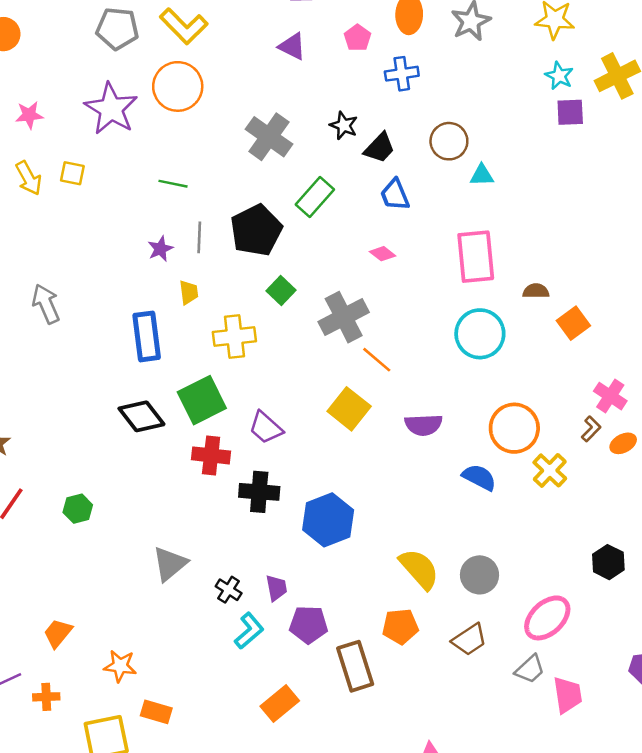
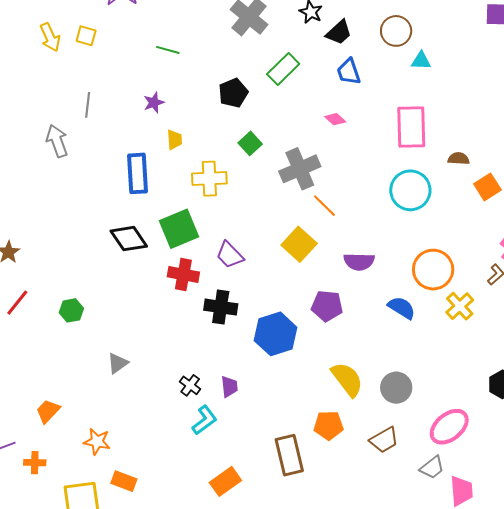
black pentagon: (256, 230) -> (233, 93), size x0.7
gray line: (199, 237) -> (88, 105), moved
gray triangle: (170, 564) -> (118, 363), moved, size x0.7
purple pentagon: (309, 625) -> (327, 306), moved

